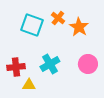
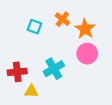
cyan square: (32, 25) -> (34, 27), size x0.6
pink circle: (88, 64) -> (87, 54), moved

